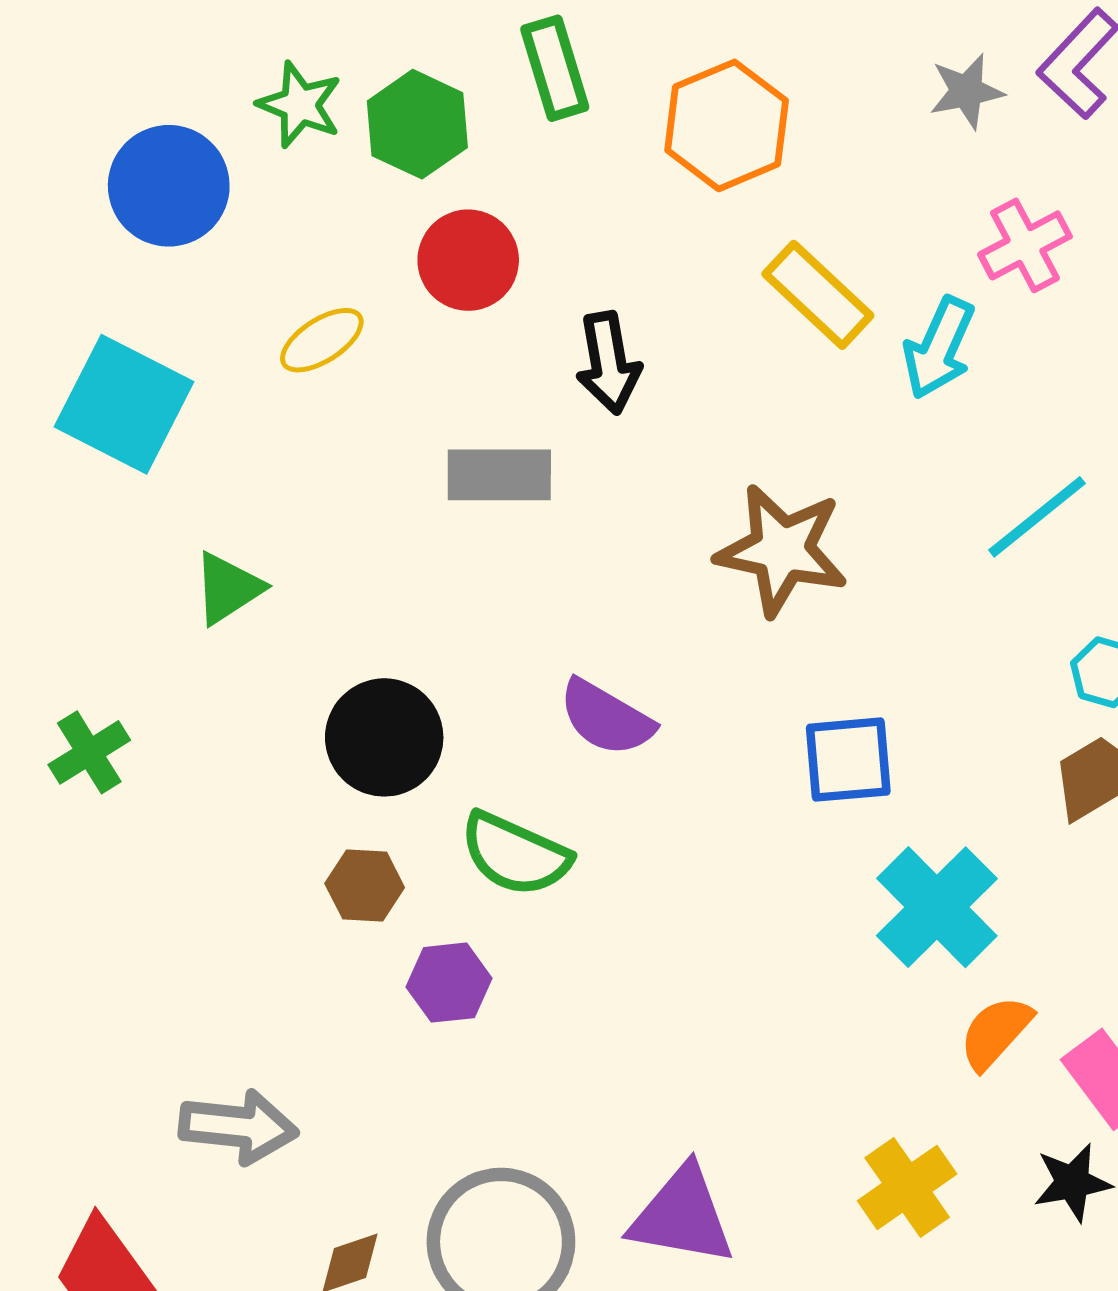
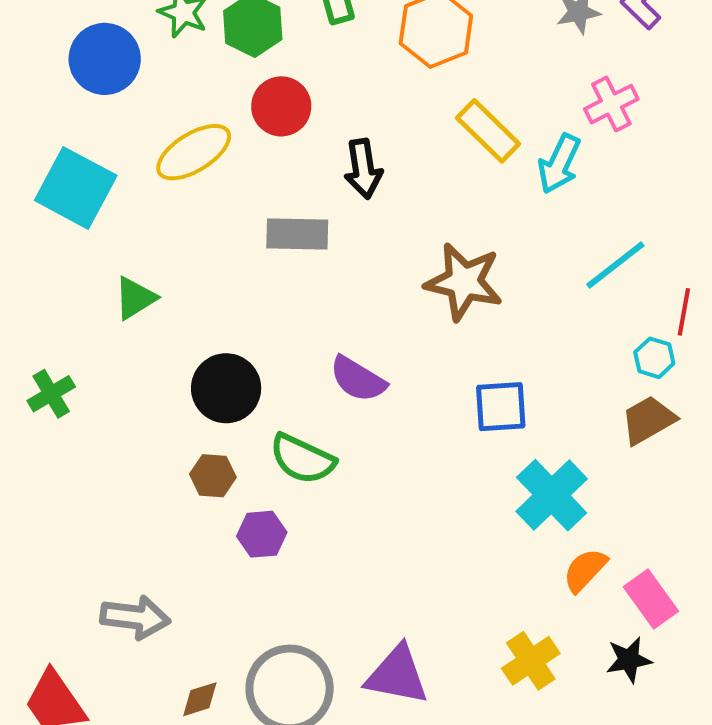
yellow ellipse: (322, 340) -> (194, 152), size x1.5

